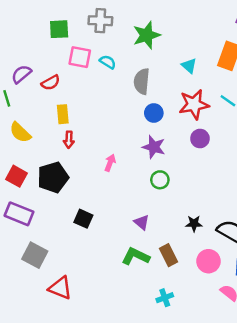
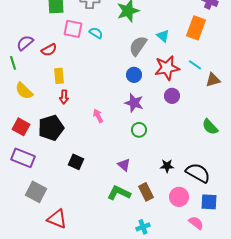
gray semicircle: (142, 81) -> (138, 46), moved, turned 30
pink arrow: (110, 163) -> (98, 116), turned -48

